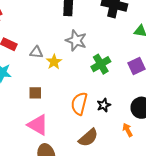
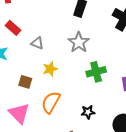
yellow star: (54, 62) -> (50, 69), moved
orange semicircle: (79, 104) -> (51, 102), moved

